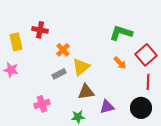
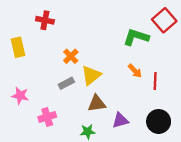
red cross: (40, 30) -> (45, 20), moved
red square: (146, 55) -> (164, 20), moved
pink star: (11, 70) -> (20, 96), moved
red line: (148, 82) -> (155, 81), moved

